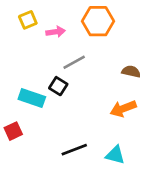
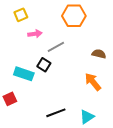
pink arrow: (56, 32) -> (35, 34), moved
orange arrow: (123, 109) -> (93, 82), turned 72
cyan triangle: (115, 155) -> (87, 117), turned -49

